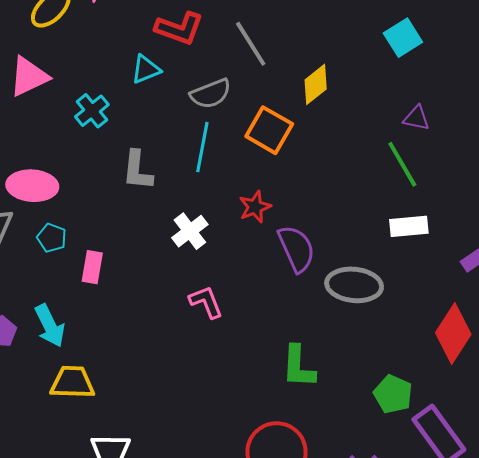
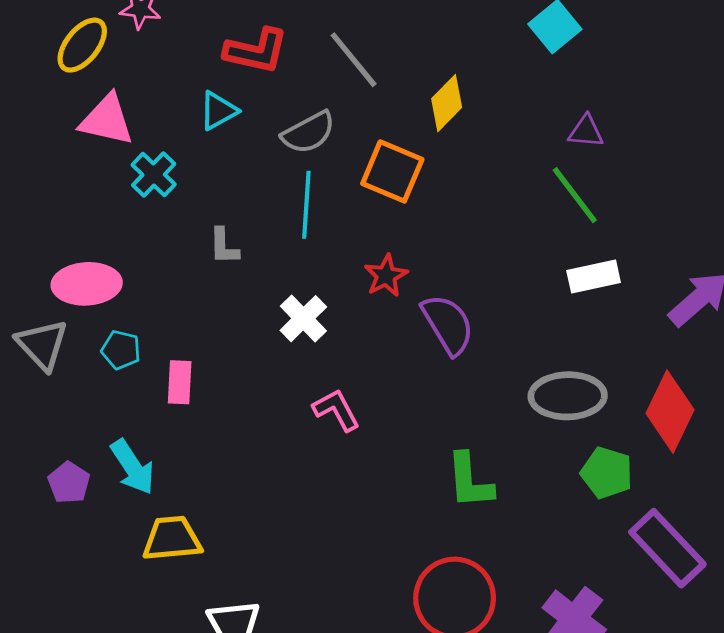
pink triangle: (29, 76) -> (107, 120), moved, turned 45
gray L-shape: (137, 170) -> (224, 246), size x0.7
gray ellipse: (354, 285) -> (568, 396), moved
green pentagon: (393, 394) -> (607, 473), moved

